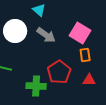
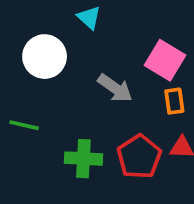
gray arrow: (46, 35) -> (115, 88), moved
red pentagon: (59, 72) -> (139, 157), moved

